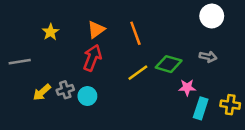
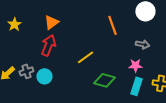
orange line: (135, 33) -> (112, 25), moved
green diamond: (169, 64) -> (104, 80), moved
pink star: (187, 87) -> (135, 65), moved

